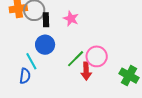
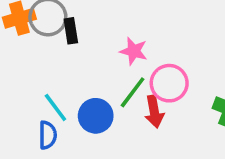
pink star: (71, 19) -> (134, 51), moved
blue circle: (45, 45) -> (96, 116), moved

